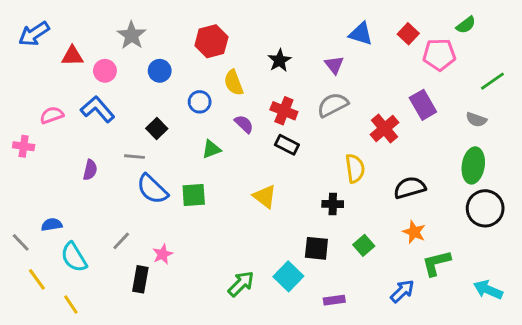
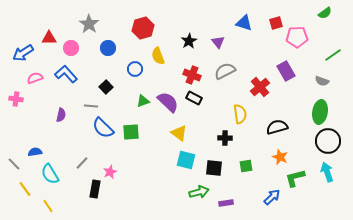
green semicircle: (466, 25) -> (325, 13), moved
blue arrow: (34, 34) -> (23, 53), moved
red square: (408, 34) -> (276, 23), turned 32
purple triangle: (334, 65) -> (218, 42), moved
purple semicircle: (244, 124) -> (168, 102), moved, size x1.6
green square: (364, 245) -> (246, 166), turned 32
cyan square: (288, 276) -> (186, 160), moved, turned -30
green arrow: (241, 284) -> (199, 192), moved, turned 30
cyan arrow: (488, 290) -> (327, 172), moved, turned 48

